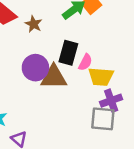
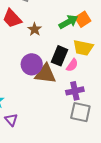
yellow trapezoid: (101, 77) -> (83, 48), moved
purple cross: (111, 101) -> (75, 91), moved

